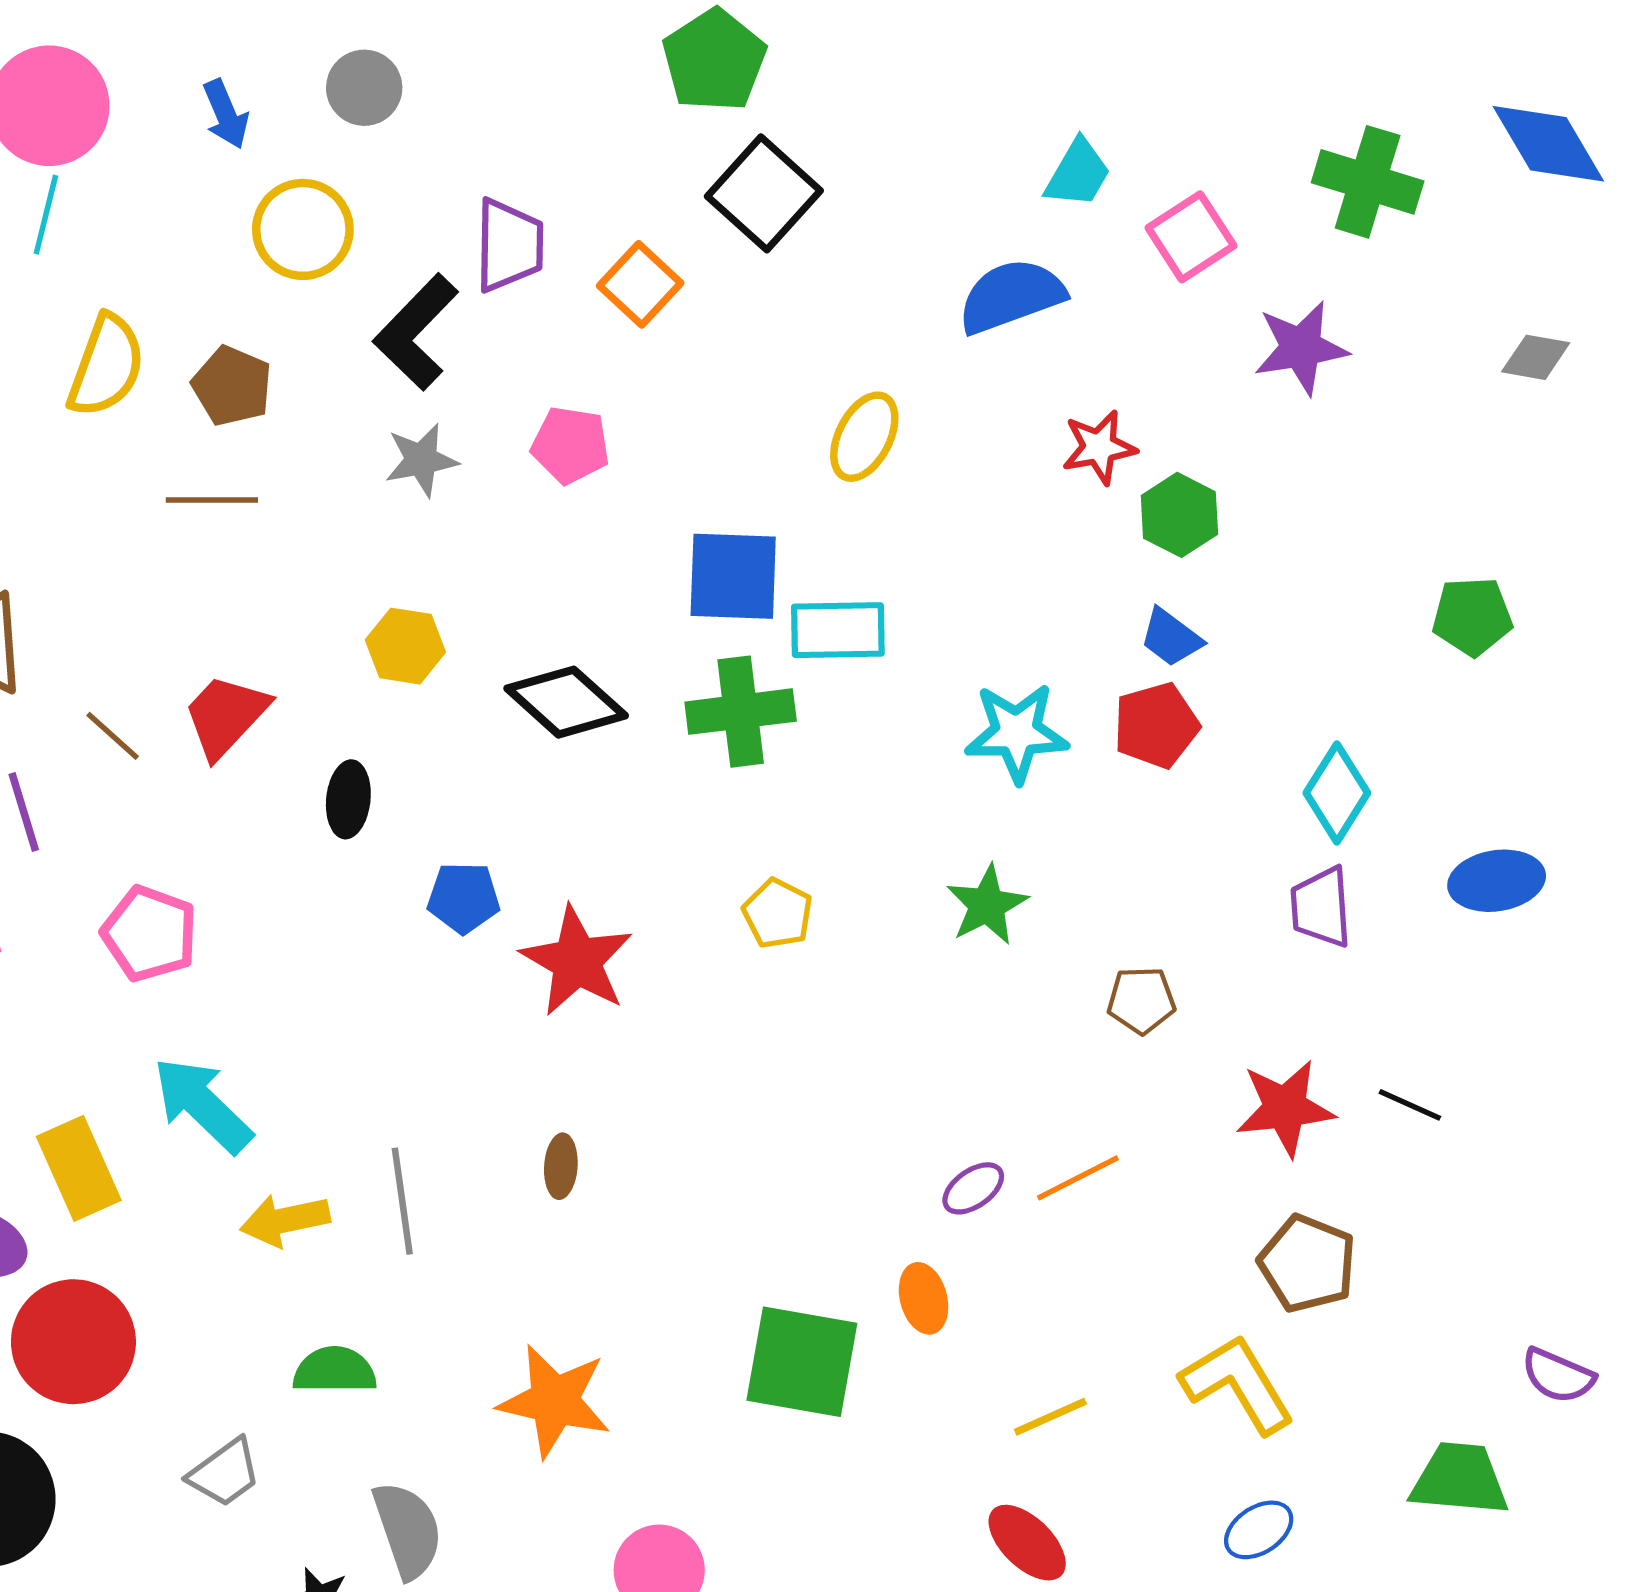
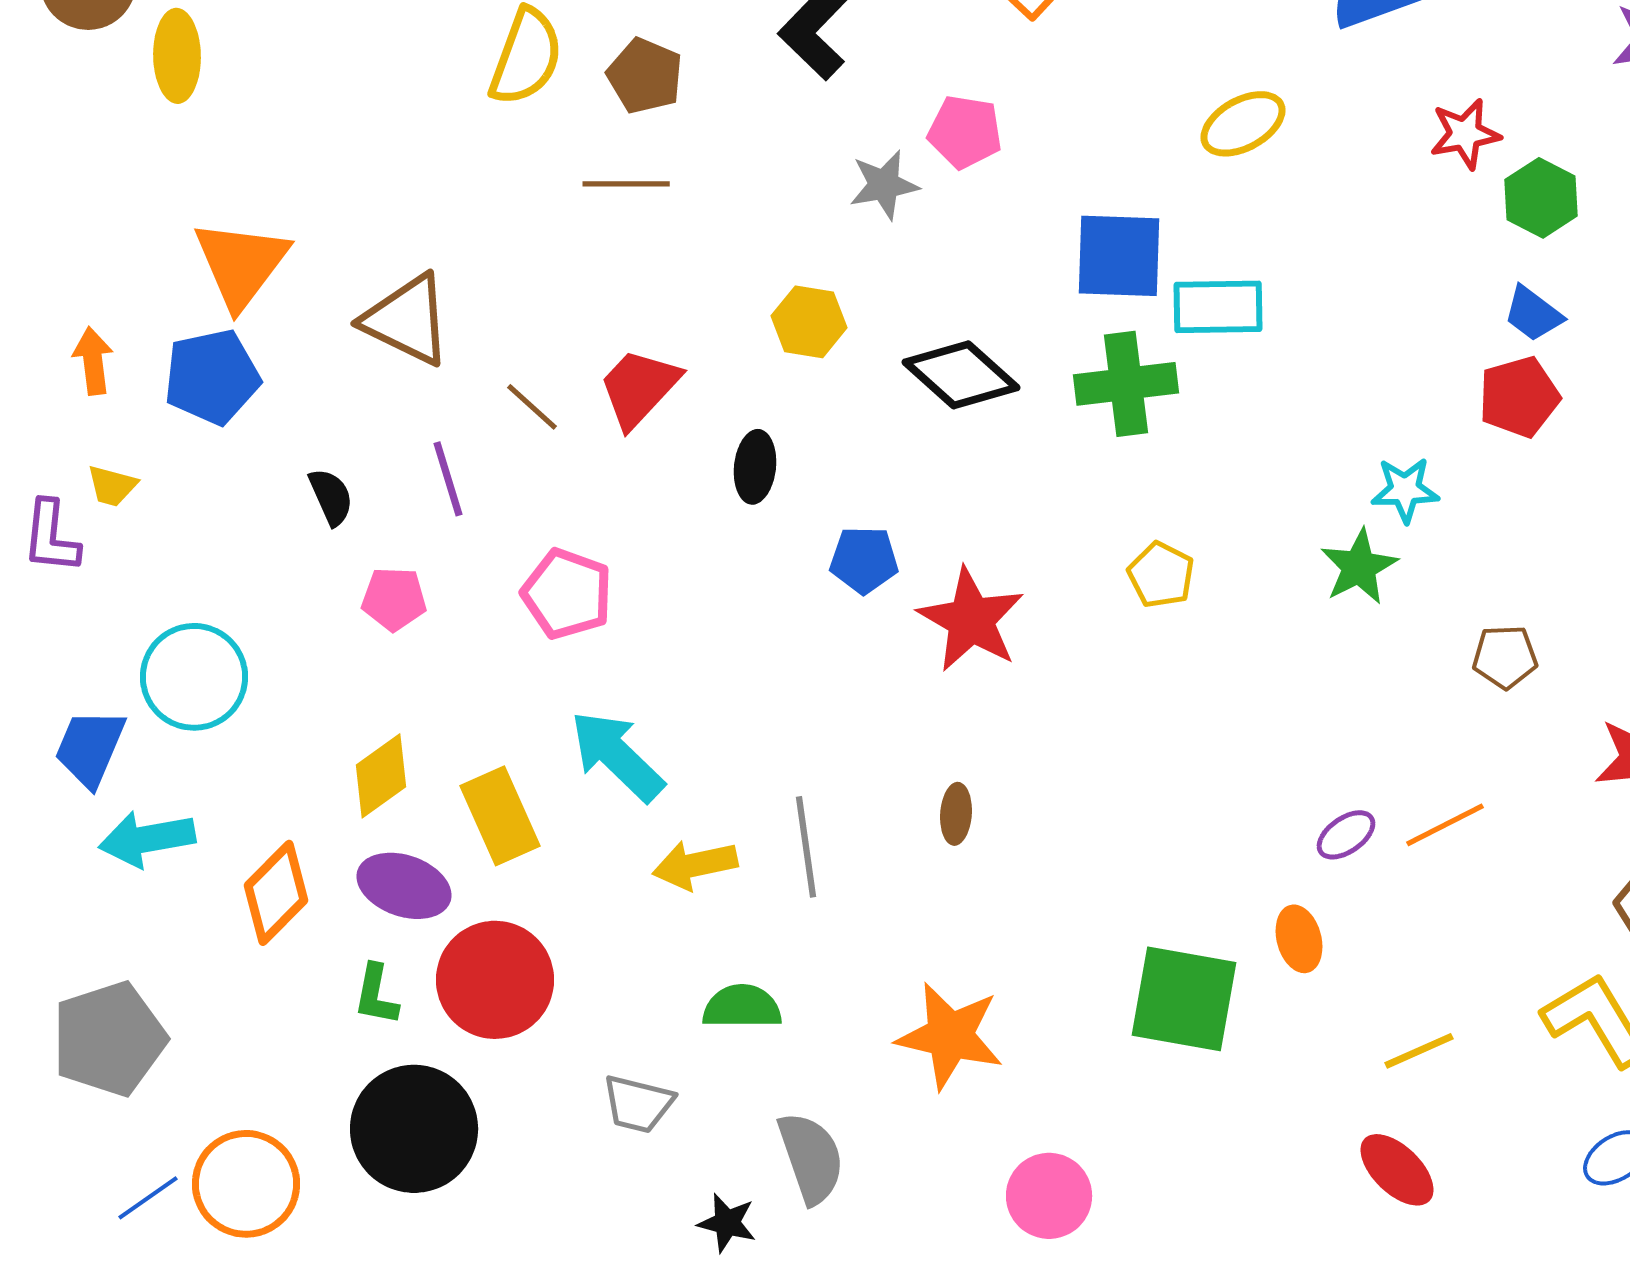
yellow ellipse: (864, 437) -> (1243, 124), turned 34
gray star: (421, 460) -> (884, 185), moved
cyan star: (1017, 733) -> (1405, 490), moved, size x0.7
gray trapezoid: (225, 1473) -> (638, 1104), turned 50

